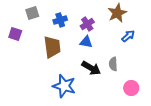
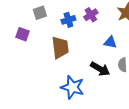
purple cross: (87, 24) -> (91, 15), moved
blue triangle: (86, 42) -> (110, 42), moved

